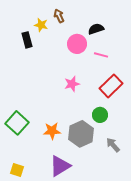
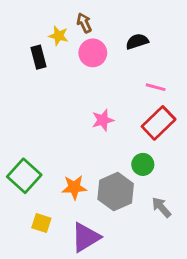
pink circle: (77, 44) -> (93, 53), moved
pink line: (101, 55) -> (156, 87), moved
yellow square: (17, 170) -> (41, 223), moved

